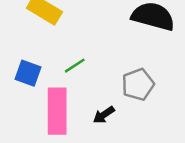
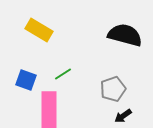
black arrow: (104, 115) -> (123, 116), moved

